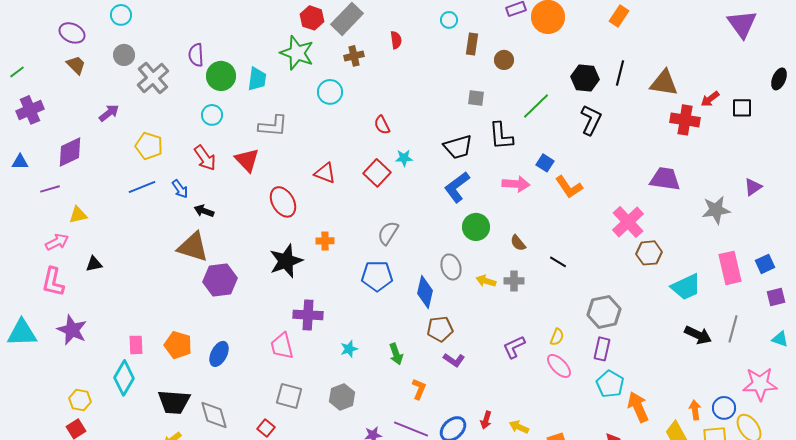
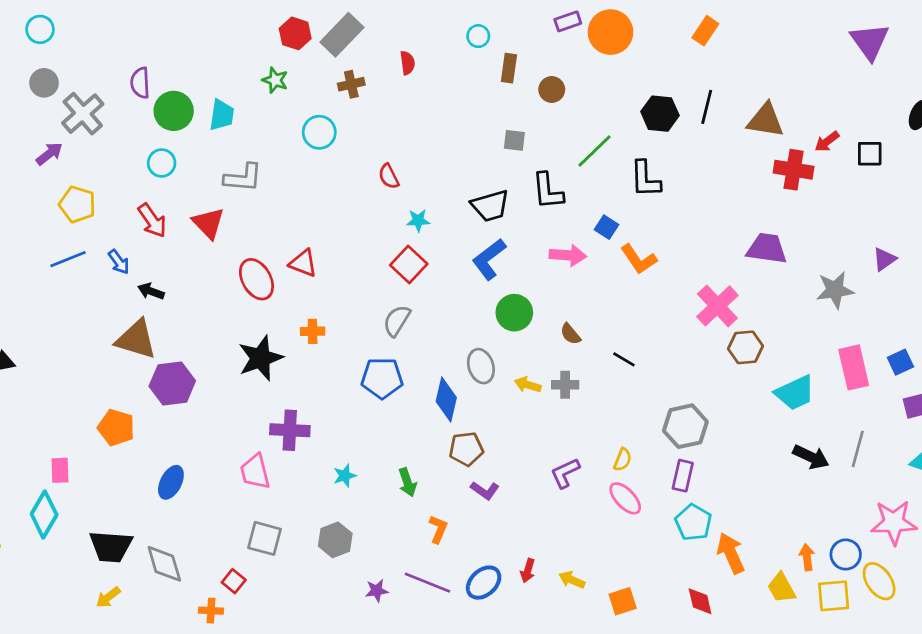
green star: (297, 53) -> (275, 80), size x0.6
purple arrow: (109, 113) -> (49, 154), moved
black L-shape: (591, 120) -> (645, 179), moved, turned 152
red triangle: (325, 173) -> (303, 263), moved
red square: (377, 173) -> (409, 265), moved
orange pentagon: (178, 345) -> (116, 428), moved

